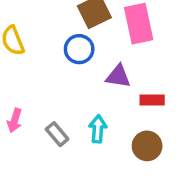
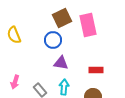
purple triangle: (118, 76) -> (61, 63), moved

